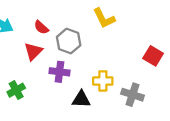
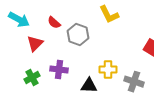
red triangle: (33, 51) -> (35, 44), moved
purple cross: (60, 72) -> (59, 70), moved

